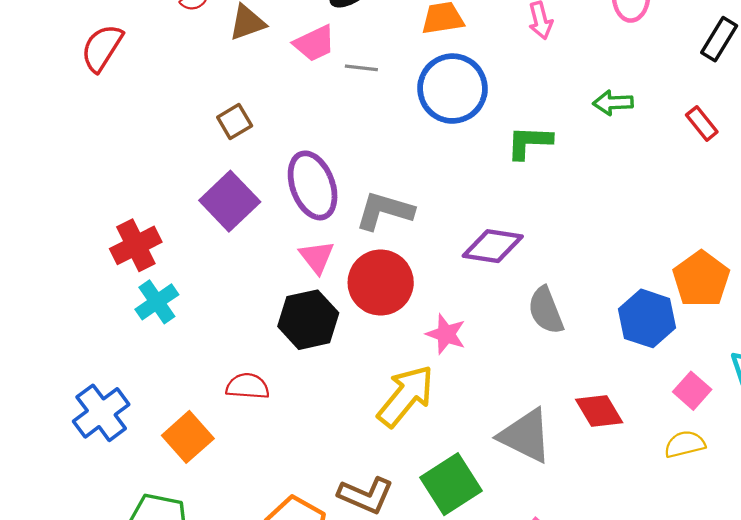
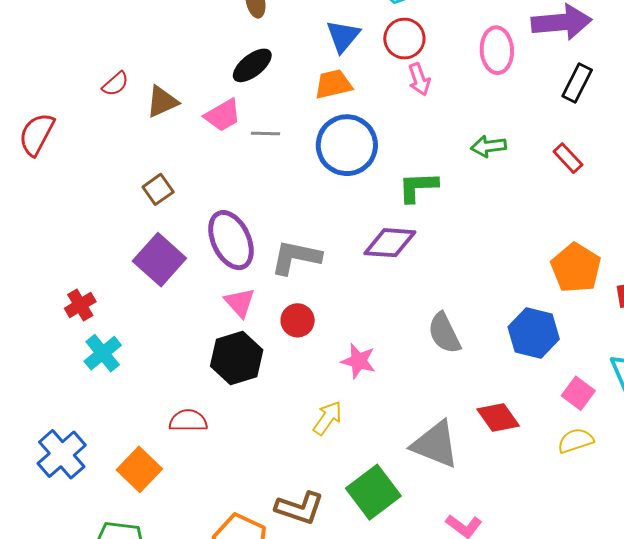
red cross: (136, 245) -> (80, 305), size x0.7
purple diamond: (493, 246) -> (390, 243), moved
orange pentagon: (701, 279) -> (576, 268), moved
red circle: (381, 283) -> (298, 320), size x0.6
yellow arrow: (406, 396) -> (328, 418), size x0.6

